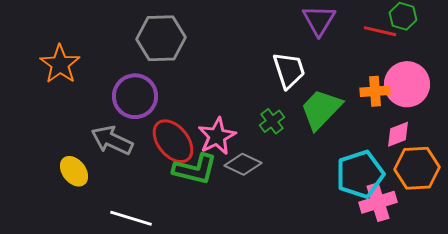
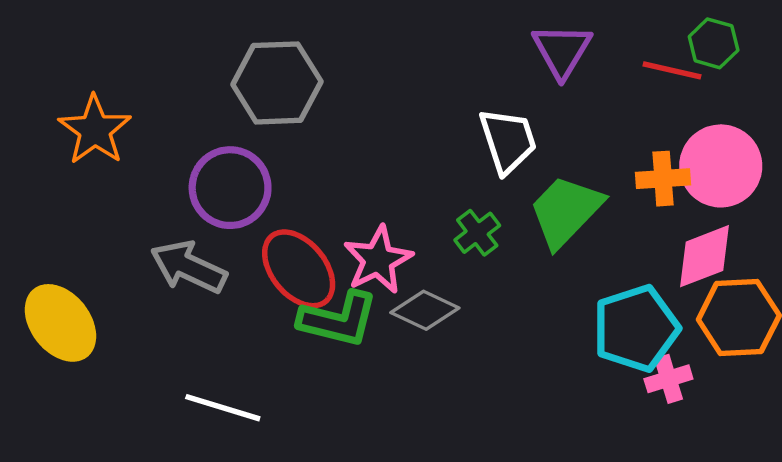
pink diamond: (398, 134) -> (705, 256), size x1.4
yellow ellipse: (74, 171) -> (60, 323), moved, size x1.4
pink cross: (378, 202) -> (668, 379), size x0.7

